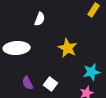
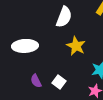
white semicircle: (40, 19) -> (64, 17), moved, size x1.5

